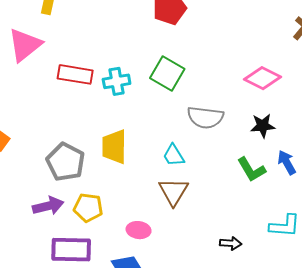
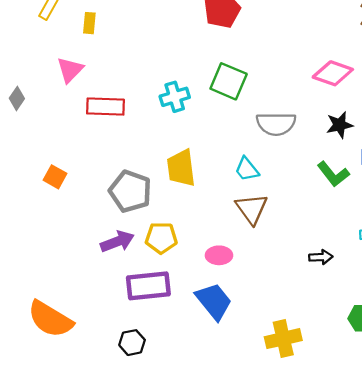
pink triangle: (25, 45) -> (70, 70), size x0.7
red rectangle: (75, 74) -> (105, 107), moved

